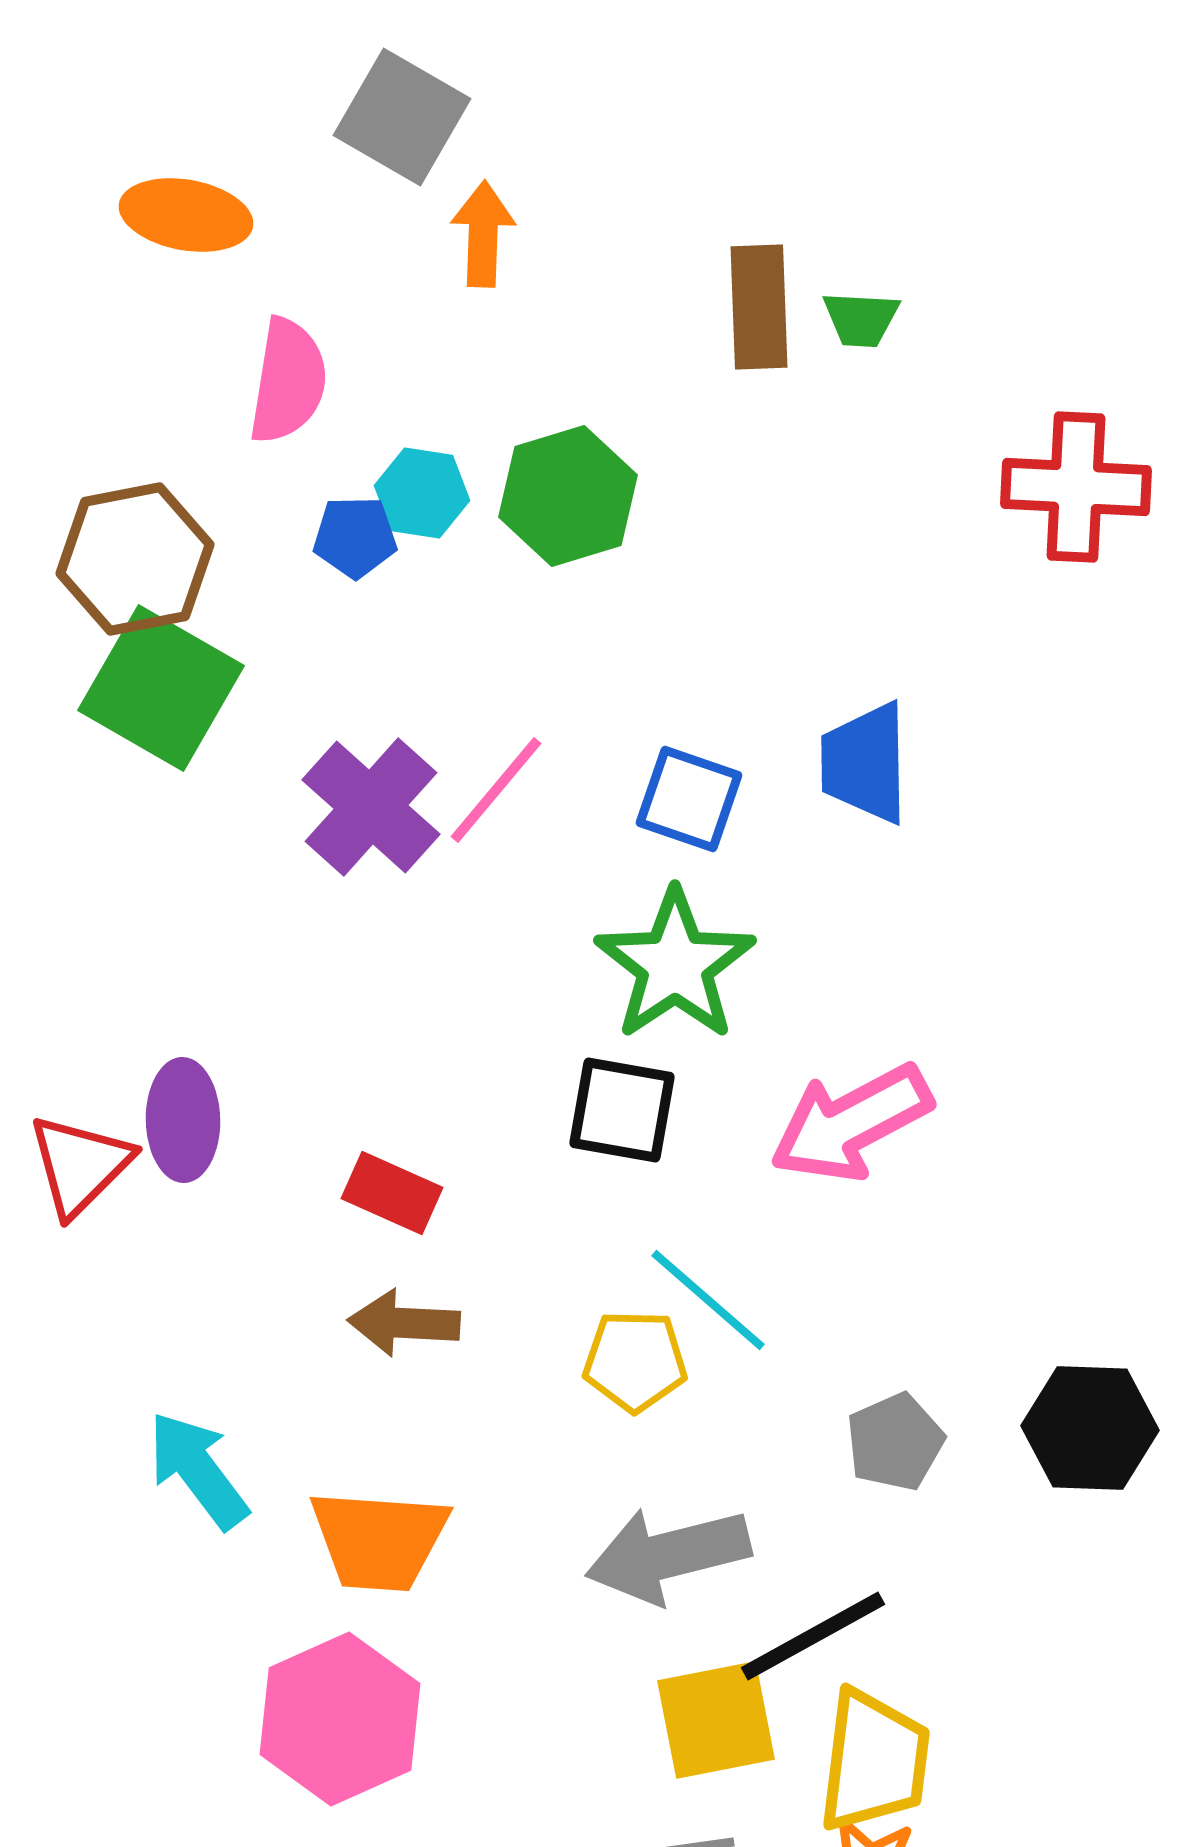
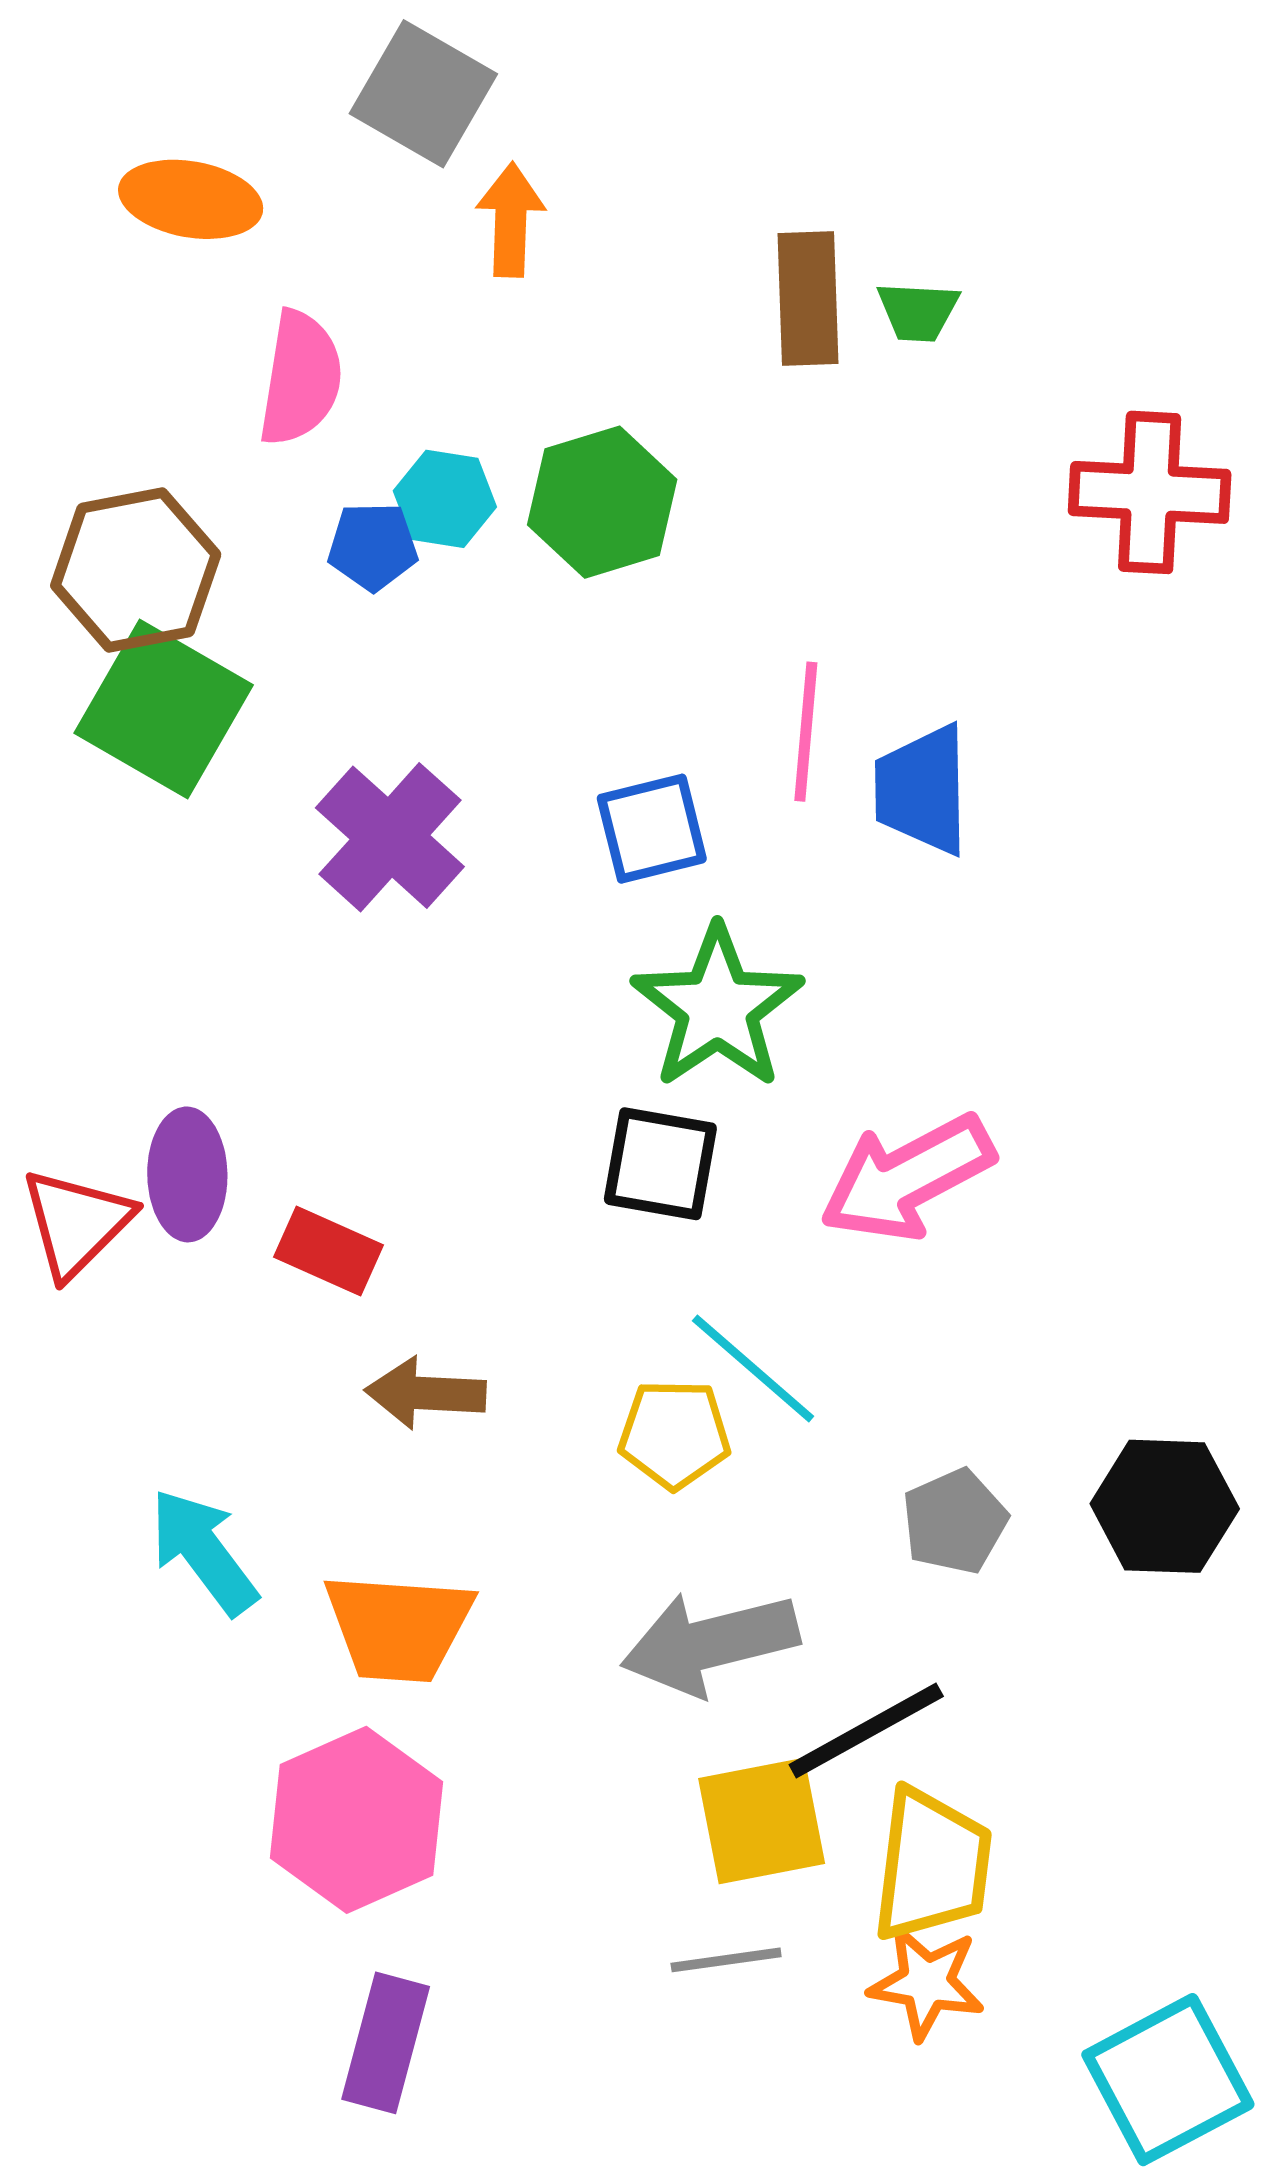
pink line: (496, 790) -> (806, 732), moved, turned -35
blue square: (689, 799) -> (652, 829), moved, turned -33
red rectangle: (392, 1193) -> (329, 1251), moved

